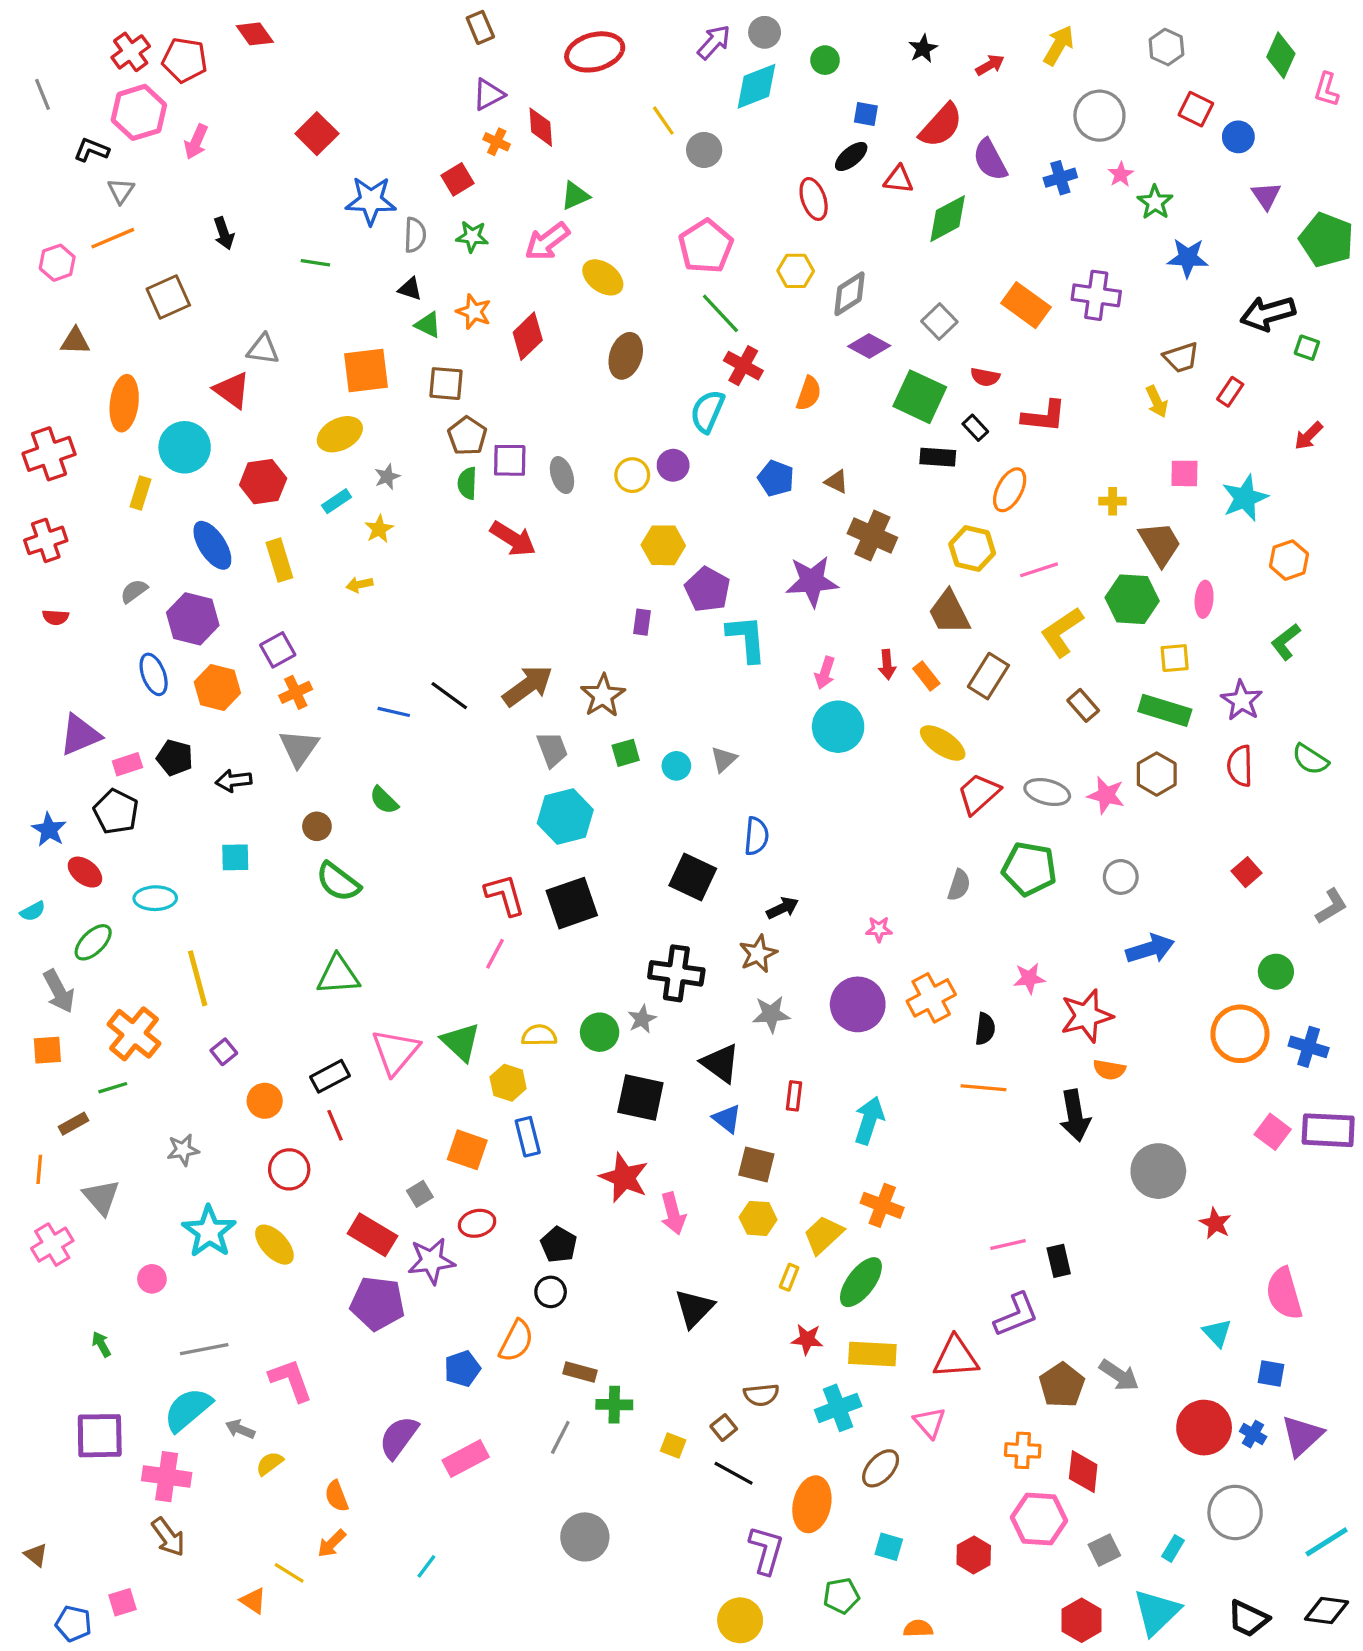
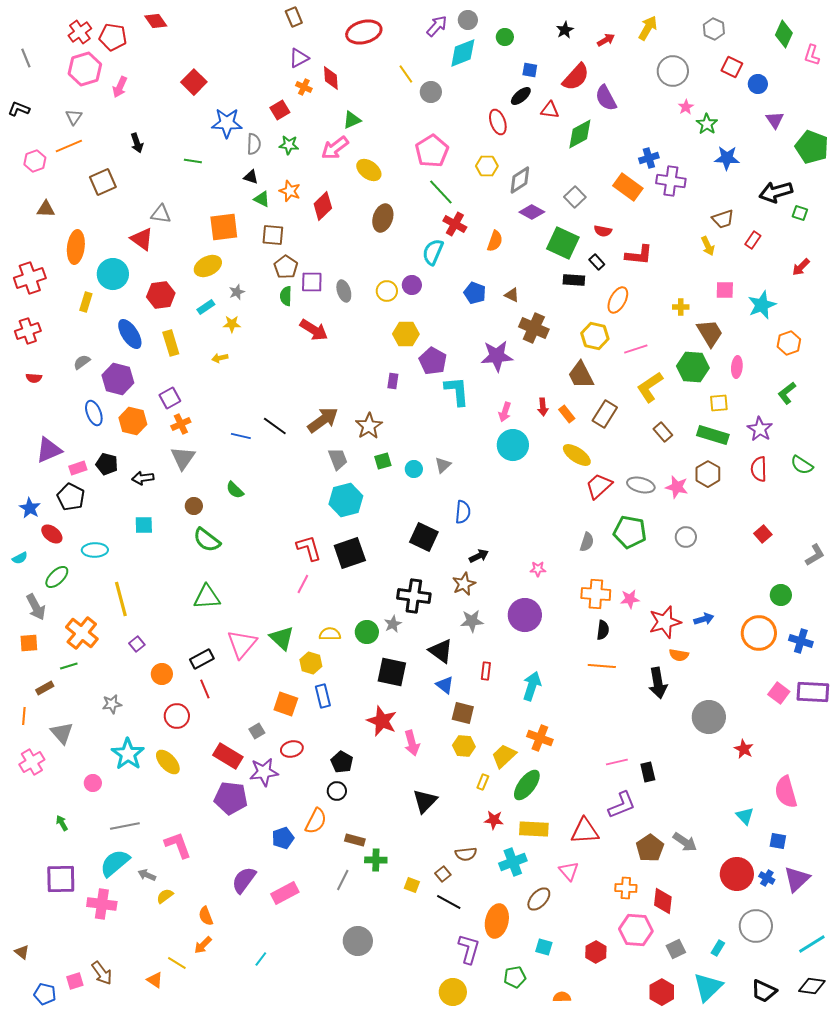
black L-shape: (91, 150) -> (19, 109), moved
blue cross: (1060, 178) -> (649, 158), moved
yellow star: (379, 529) -> (232, 324), turned 30
blue arrow: (1150, 949) -> (704, 619), moved, size x0.7
orange cross: (931, 998) -> (596, 594), moved, turned 32
brown arrow: (168, 1537) -> (102, 973), moved

